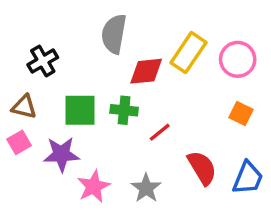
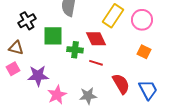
red diamond: (146, 71) -> (96, 39), moved, turned 70
green square: (80, 110) -> (53, 36), moved
red line: (160, 132) -> (96, 63), turned 56
blue trapezoid: (248, 178) -> (148, 90), turned -50
gray star: (146, 188) -> (88, 96), turned 30

